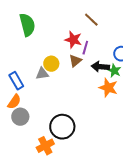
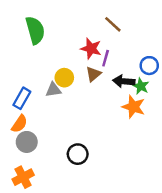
blue rectangle: (16, 81) -> (22, 98), turned 60
black circle: (62, 127) -> (78, 154), size x0.7
orange cross: (45, 146) -> (23, 177), moved

